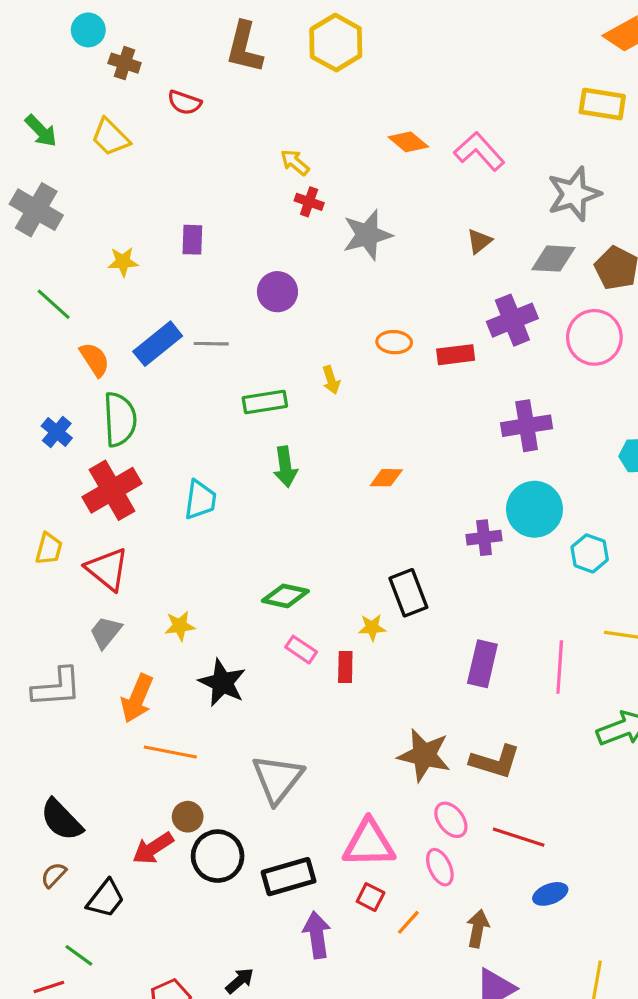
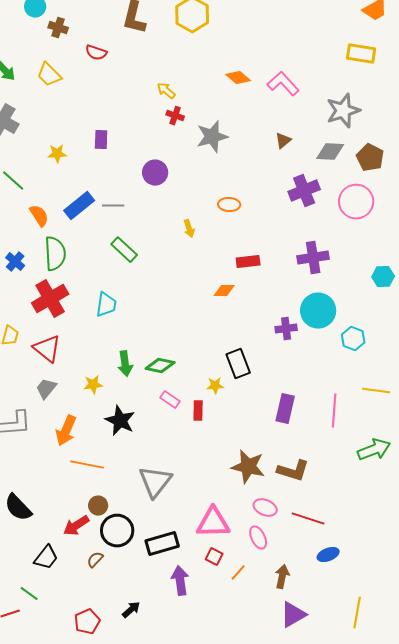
red rectangle: (456, 355) -> (248, 262), moved
green rectangle: (265, 402) -> (124, 250), moved, turned 52
green arrow: (285, 467) -> (125, 364), moved
pink ellipse: (451, 820) -> (265, 508), turned -30
brown semicircle: (54, 875) -> (95, 560), moved

